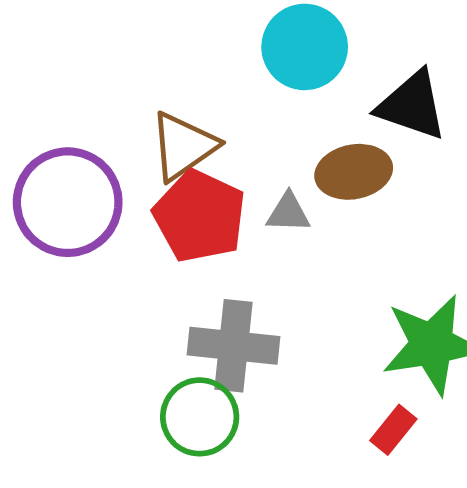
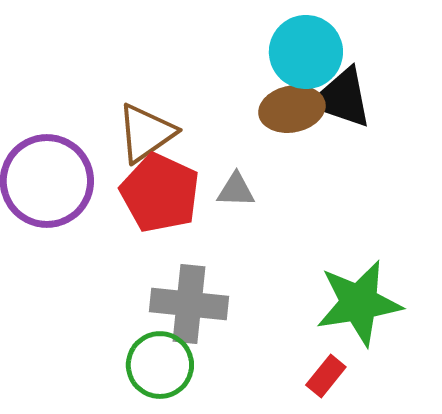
cyan circle: (305, 47) -> (306, 52), moved
brown ellipse: (354, 172) -> (292, 109), moved

